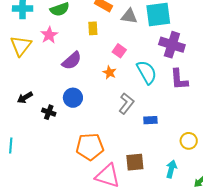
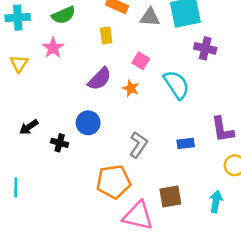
purple cross: (172, 45) -> (205, 48), size x0.7
yellow triangle: (21, 46) -> (19, 64), size x0.7
purple semicircle: (72, 61) -> (100, 79), moved
purple L-shape: (179, 79) -> (222, 130), moved
gray L-shape: (126, 104) -> (138, 145), moved

